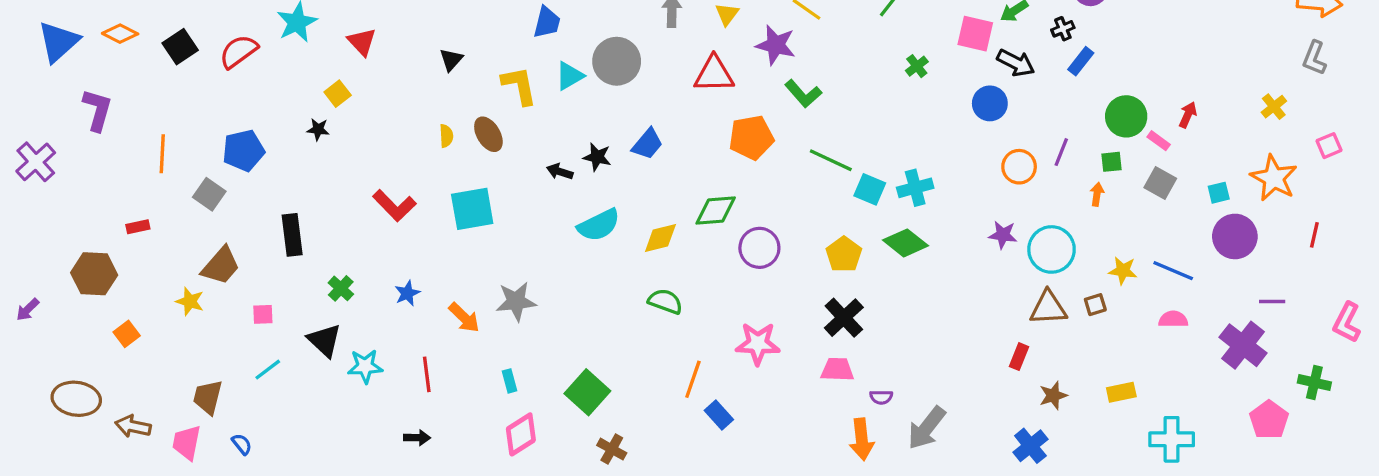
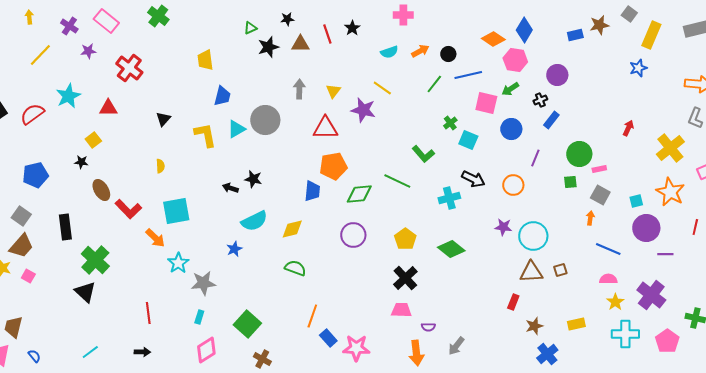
red triangle: (362, 42) -> (108, 108), turned -48
black arrow: (1016, 63) -> (473, 179), moved
green L-shape: (803, 94) -> (423, 154), moved
blue circle: (990, 103) -> (511, 129), moved
yellow cross: (1274, 107) -> (670, 148), size x1.8
red arrow: (1188, 115) -> (628, 128), moved
brown ellipse: (488, 134) -> (101, 190), moved
orange pentagon: (751, 137) -> (333, 166), moved
pink rectangle: (1159, 141) -> (599, 169), turned -48
blue trapezoid: (647, 144) -> (312, 191), moved, turned -35
purple line: (1061, 152) -> (535, 158), moved
cyan square: (870, 189) -> (468, 140), moved
gray square: (209, 194) -> (21, 216), moved
orange arrow: (1097, 194) -> (590, 218), moved
green diamond: (716, 211) -> (359, 194), moved
green diamond: (905, 243) -> (451, 249), moved
yellow star: (1123, 271) -> (615, 302), moved, turned 30
green cross: (341, 288) -> (95, 260), size x1.8
blue star: (407, 293) -> (234, 249), moved
gray star: (516, 301) -> (203, 283), moved
purple line: (1272, 301) -> (665, 254), moved
pink square: (263, 314) -> (28, 276), moved, turned 32
orange arrow: (464, 318) -> (155, 238), moved
pink star: (758, 344) -> (356, 348), moved
cyan star: (365, 366) -> (178, 263), moved, turned -30
cyan line: (268, 370) -> (90, 352), moved
cyan rectangle: (510, 381) -> (199, 317), turned 32
gray arrow: (927, 428) -> (456, 346), size x0.7
cyan cross: (1172, 439) -> (625, 334), moved
blue cross: (1030, 446) -> (547, 354), moved

